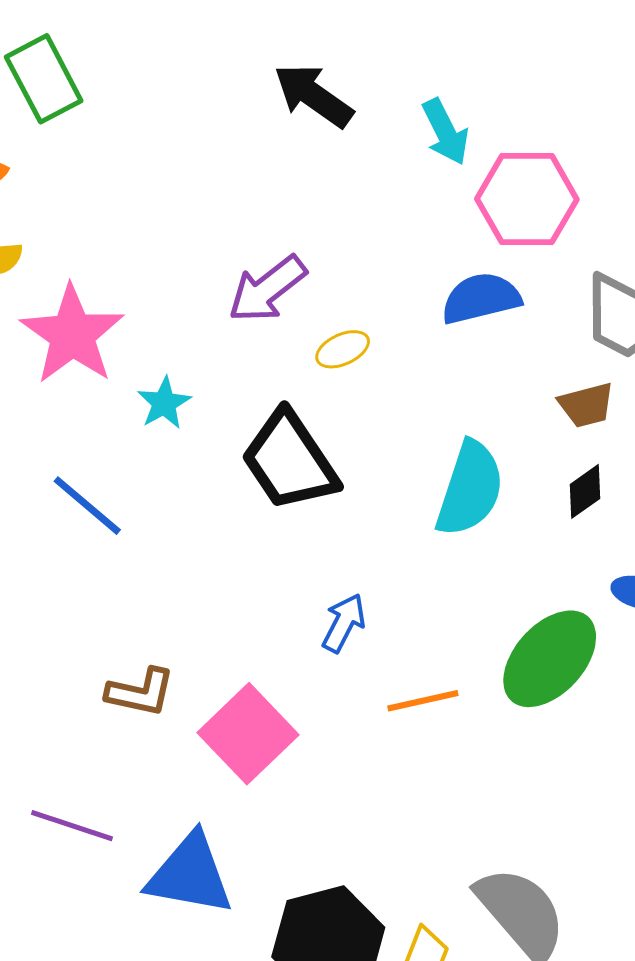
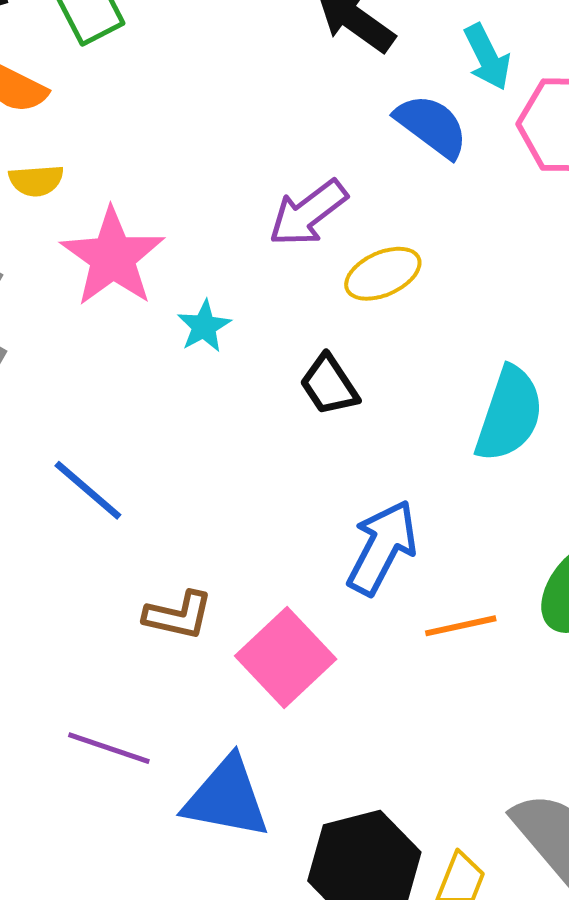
blue semicircle: (481, 298) -> (432, 126), moved, turned 50
yellow ellipse: (343, 349) -> (383, 274), size x1.4
black trapezoid: (290, 461) -> (329, 385), size x0.6
blue line: (87, 506) -> (88, 490), moved
blue arrow: (344, 623) -> (382, 547), size x1.6

